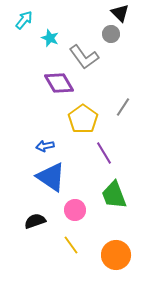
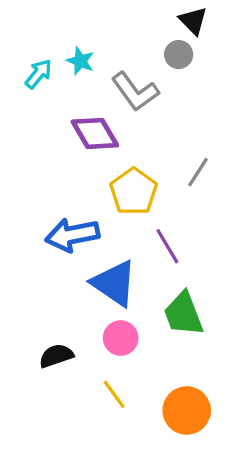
cyan arrow: (24, 20) -> (38, 74), moved
blue arrow: (45, 146) -> (72, 235), size x1.8
blue triangle: (51, 177) -> (114, 283), moved

